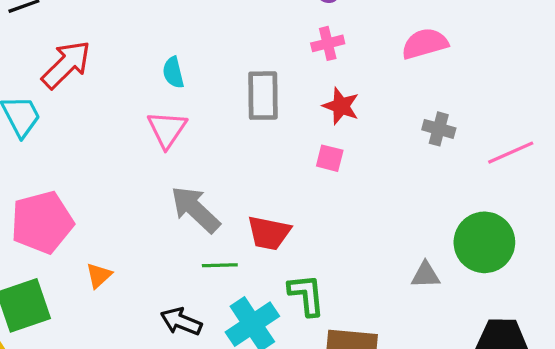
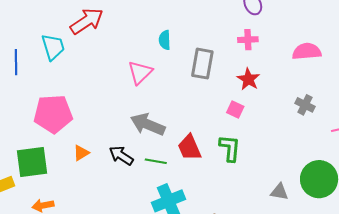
cyan semicircle: (173, 73) -> (165, 40), moved
gray arrow: (195, 209) -> (148, 124), turned -32
red trapezoid: (269, 233) -> (189, 148), turned 44
green L-shape: (306, 295) -> (230, 148), moved
black arrow: (181, 321) -> (121, 156), moved

